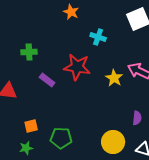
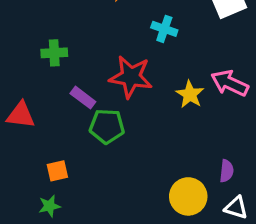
purple semicircle: (137, 118) -> (227, 171), moved
green pentagon: (61, 138) -> (107, 126), moved

